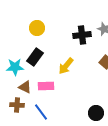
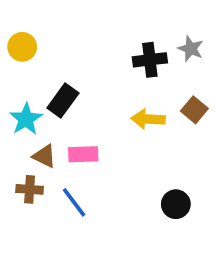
yellow circle: (37, 28) -> (22, 47), moved
yellow arrow: (66, 66) -> (148, 119), moved, turned 54
cyan star: (15, 67) -> (26, 119), turned -30

